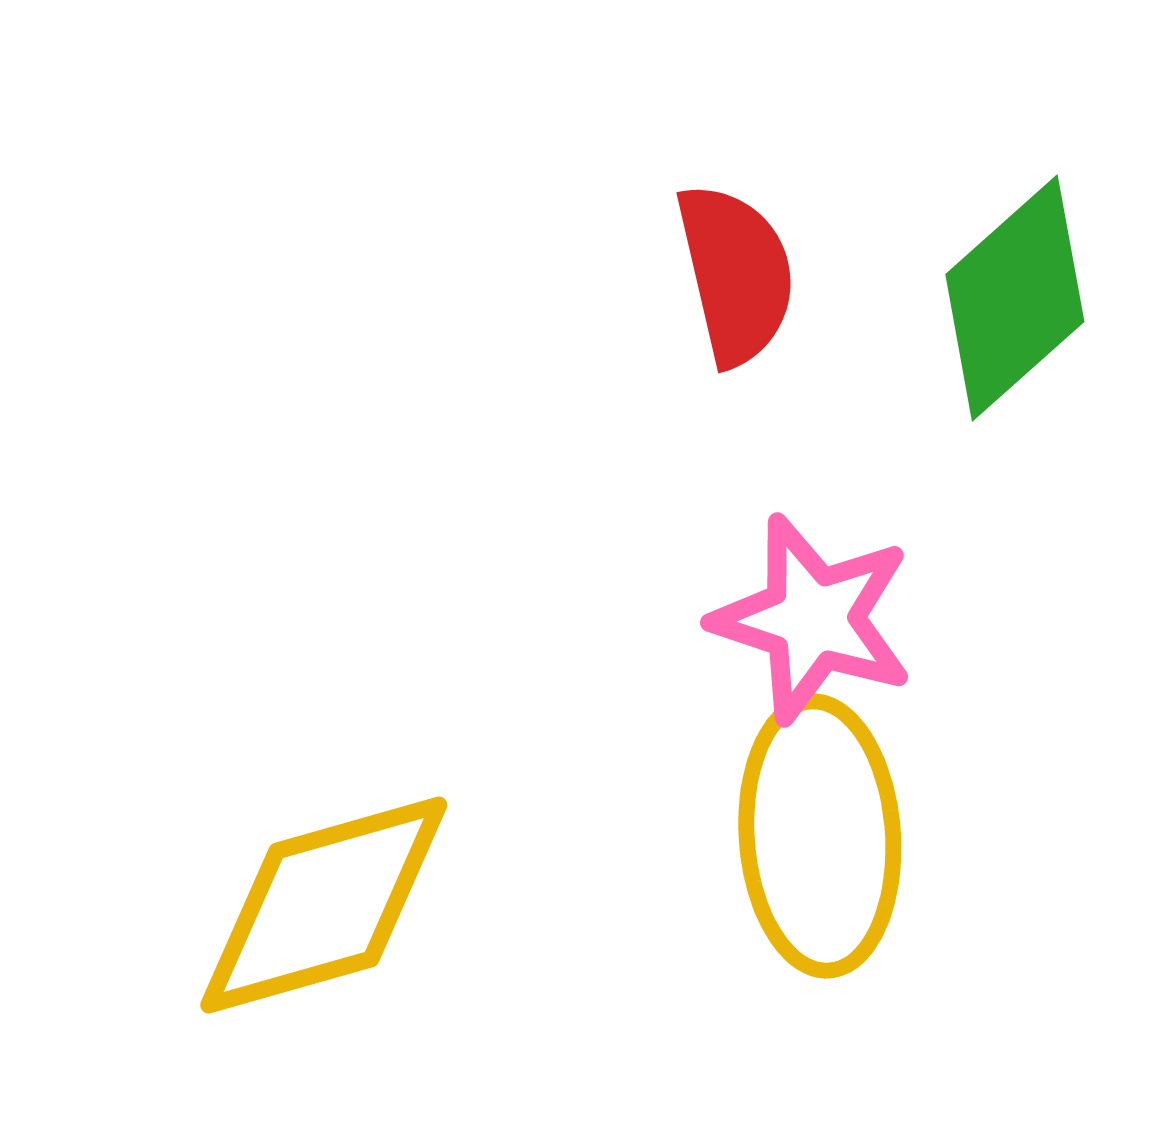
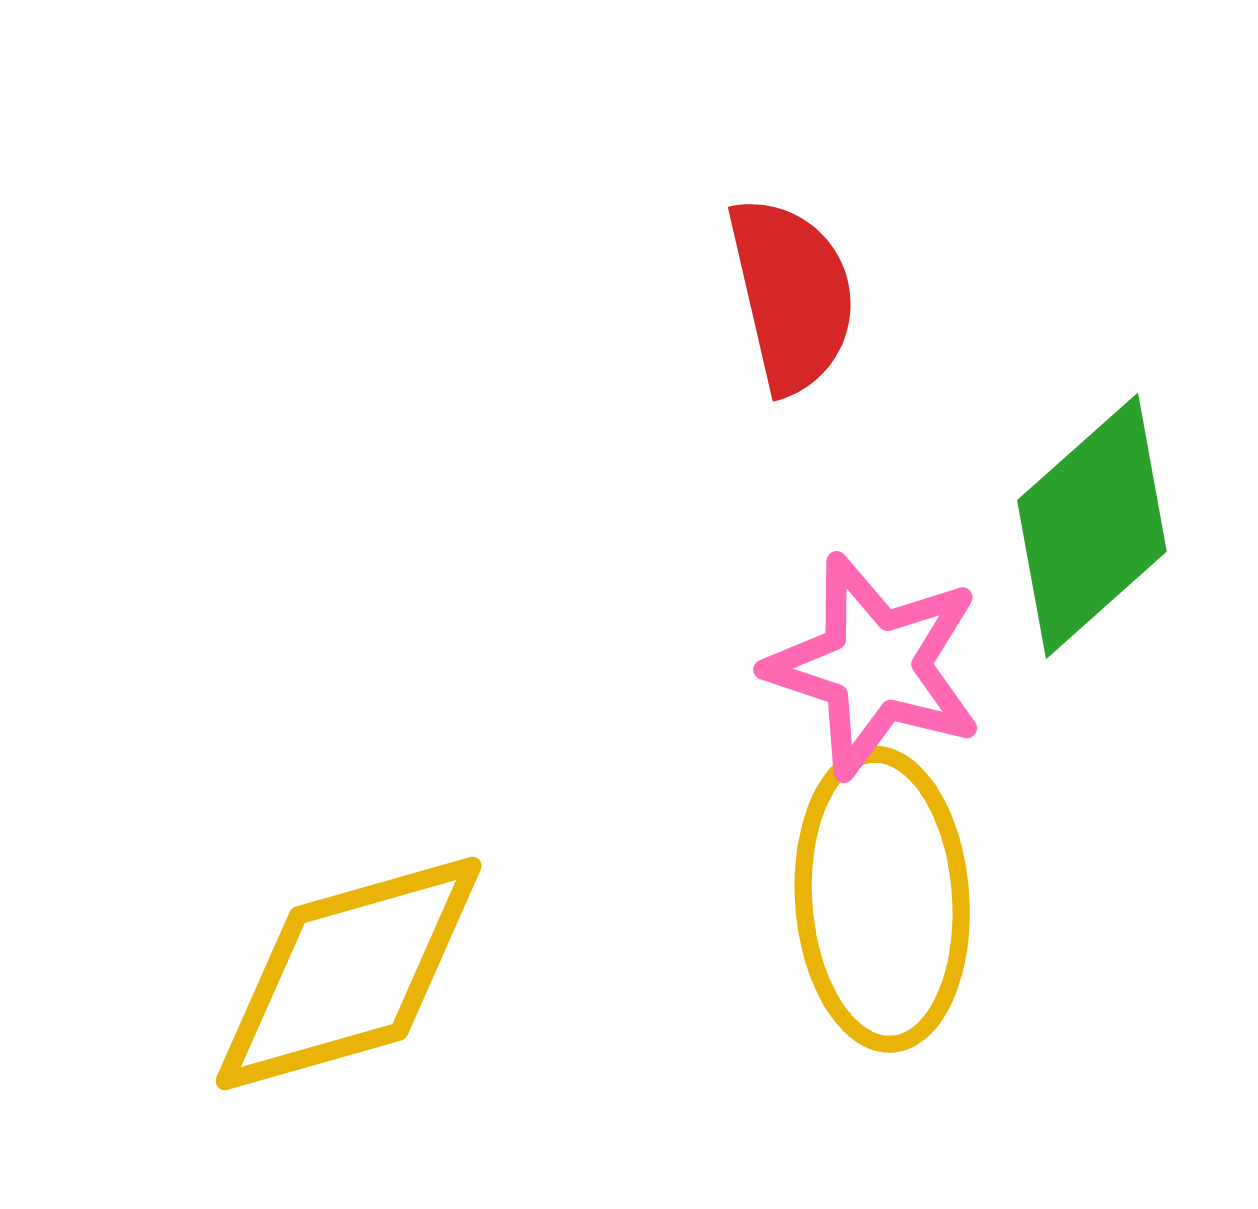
green diamond: (1015, 298) -> (1092, 526), moved

